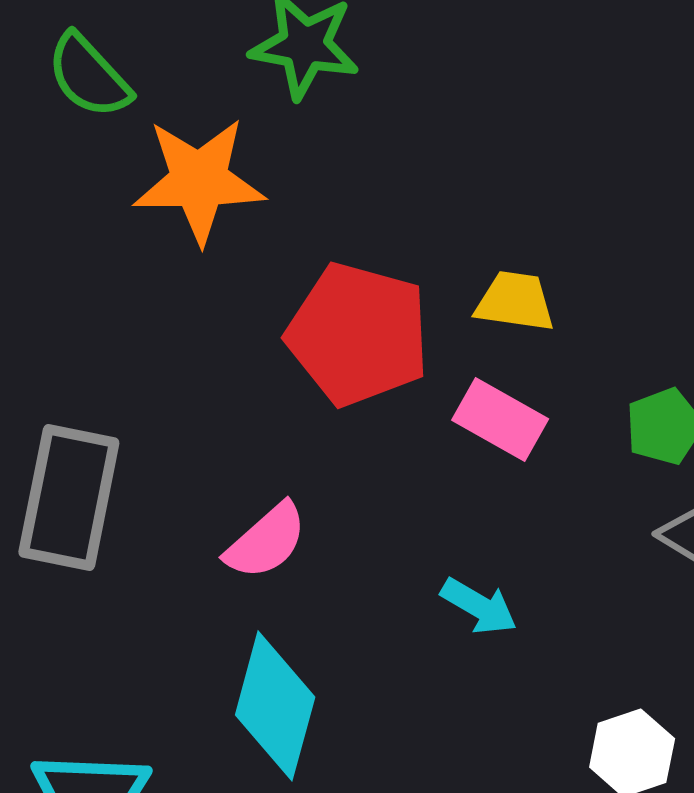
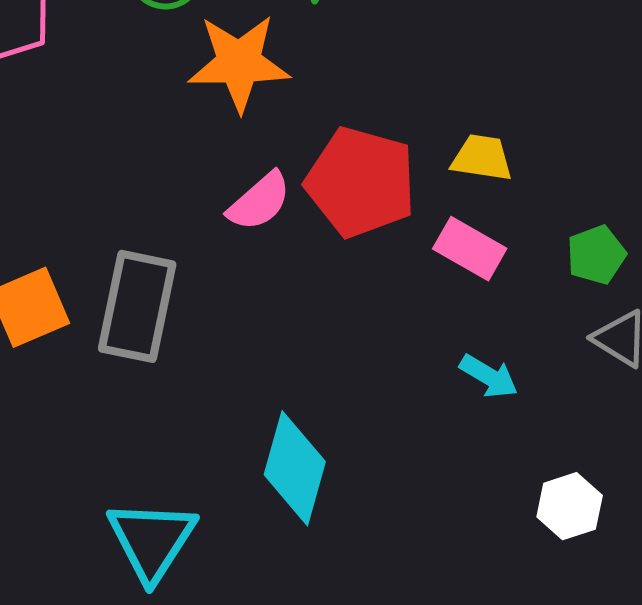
pink semicircle: (266, 541) -> (259, 201), moved
cyan arrow: (479, 606) -> (489, 376), moved

